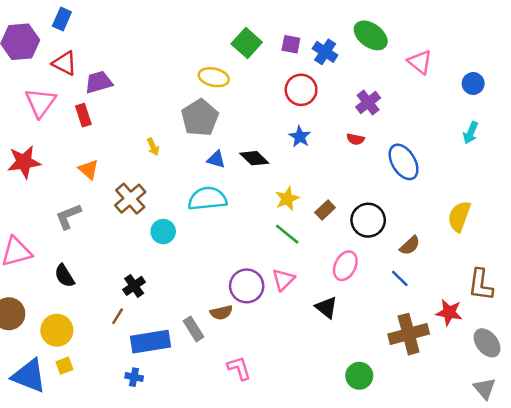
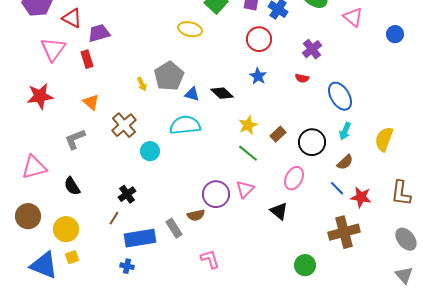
gray pentagon: (200, 118) -> (169, 76), moved
cyan arrow: (471, 133) -> (345, 131), moved
red star: (449, 313) -> (361, 197), moved

